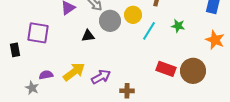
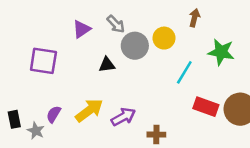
green star: (178, 26) -> (221, 52), size x1.5
cyan line: (149, 31) -> (184, 72), moved
black rectangle: (15, 50) -> (14, 119), moved
purple semicircle: (46, 75) -> (54, 114), turned -48

